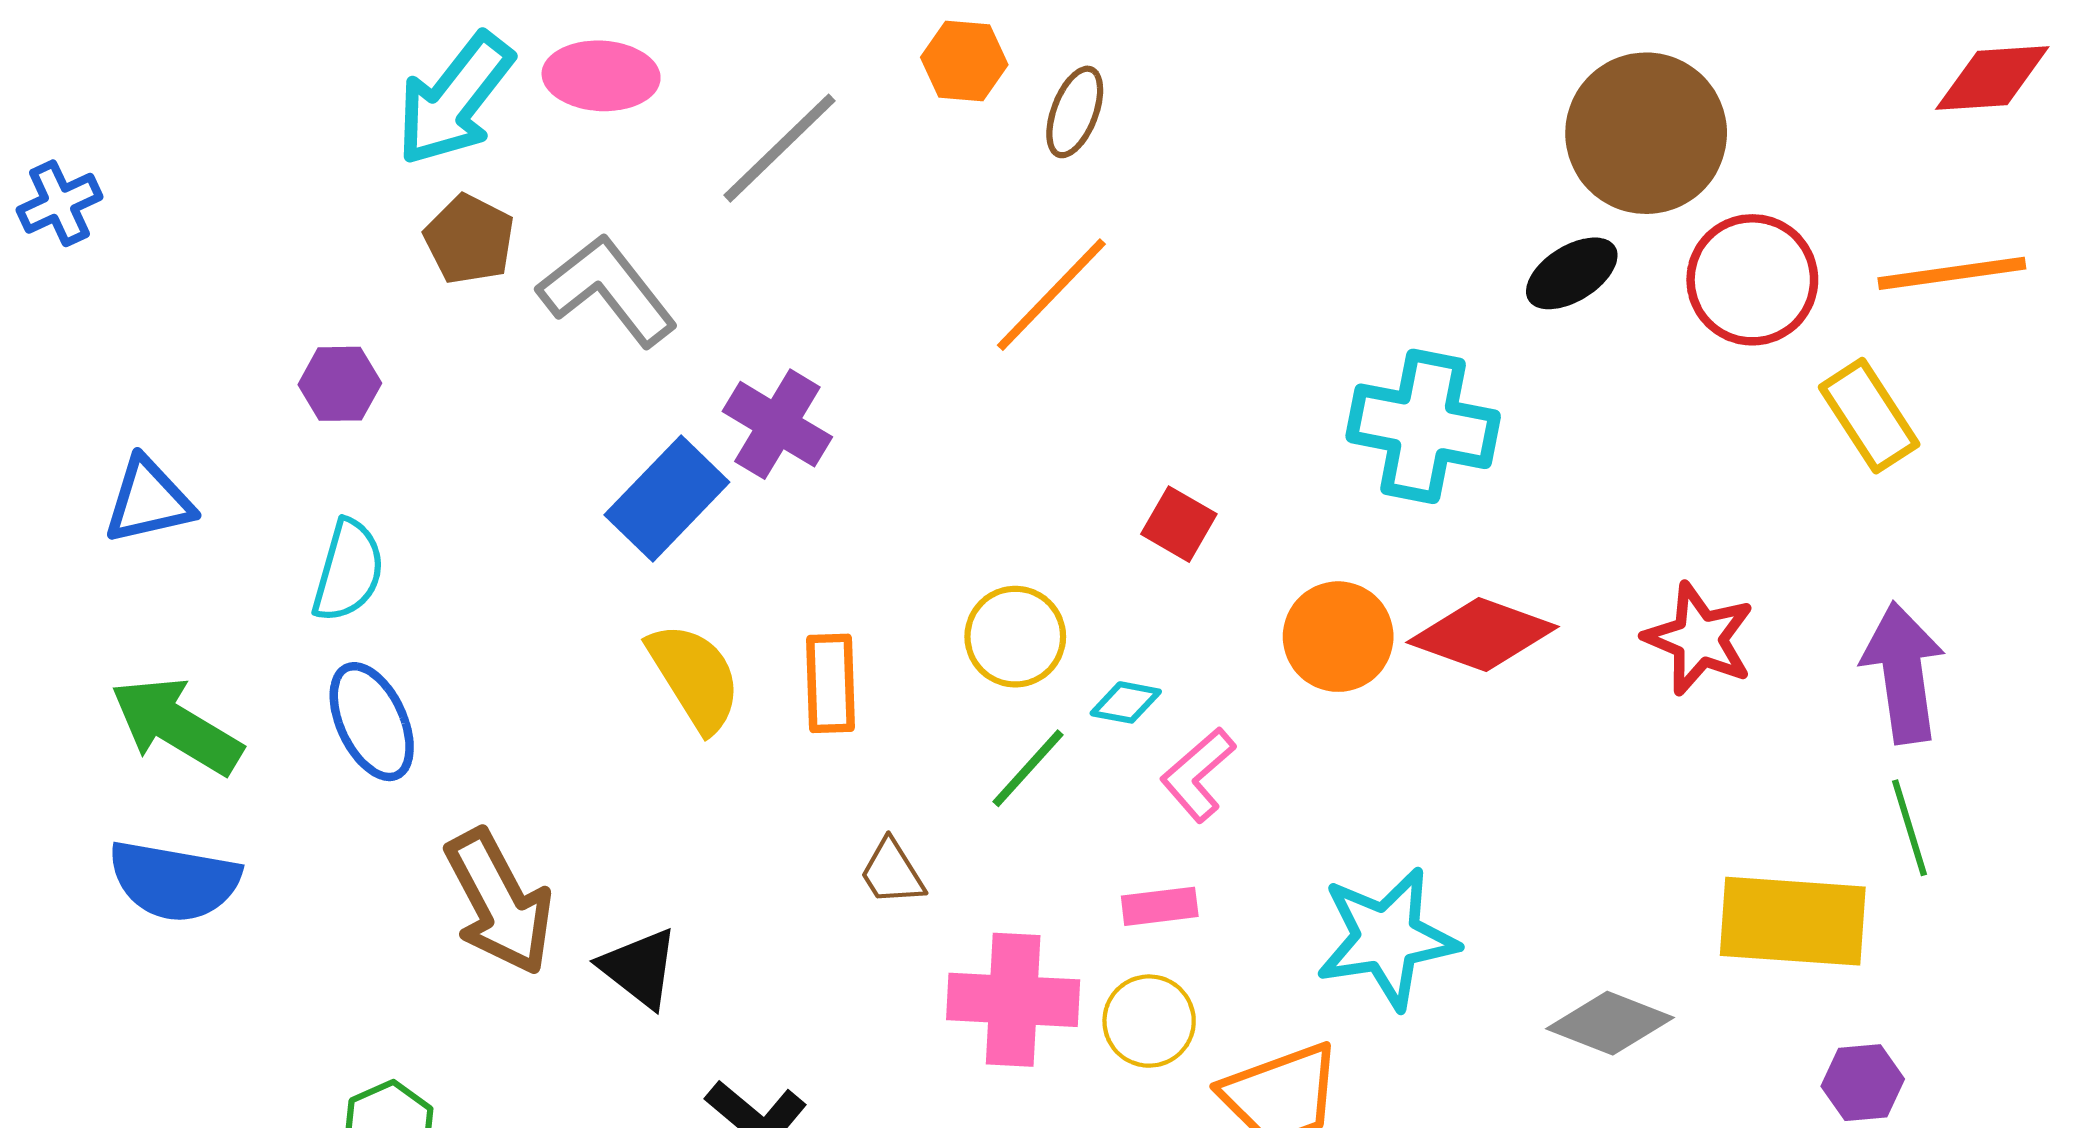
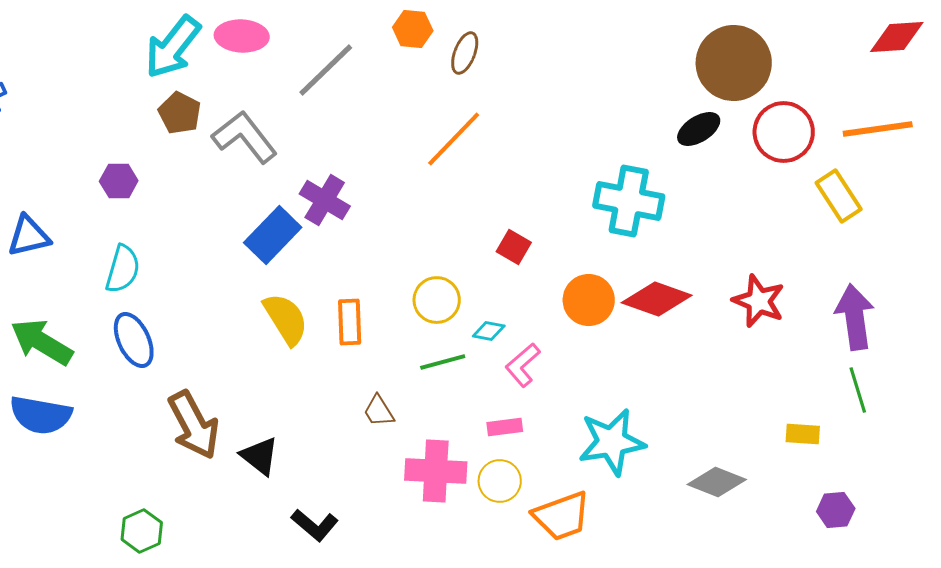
green line: (1028, 768) -> (443, 362), turned 33
yellow rectangle: (1793, 921) -> (803, 434), size x0.5

